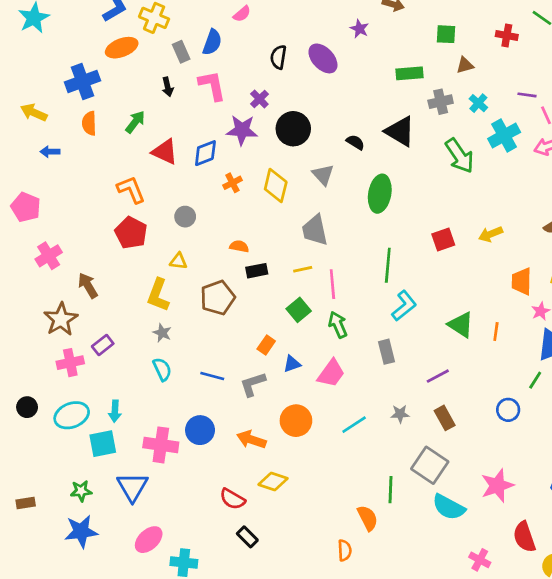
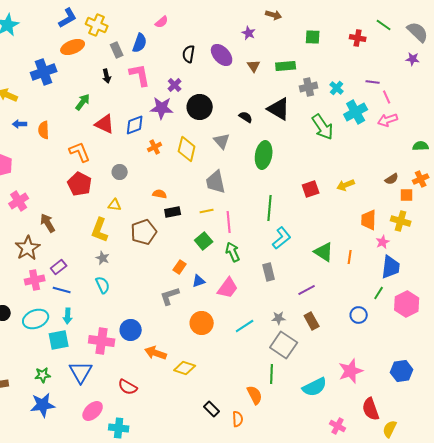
brown triangle: (465, 65) -> (254, 66), moved, turned -48
orange semicircle: (89, 123) -> (44, 130), moved
blue line: (212, 376) -> (62, 290), moved
orange arrow: (251, 440) -> (156, 353), moved
gray square: (430, 465) -> (284, 345), moved
red semicircle: (232, 499) -> (128, 387), moved
cyan semicircle: (449, 507) -> (315, 387), turned -55
black rectangle: (247, 537) -> (212, 409), moved

